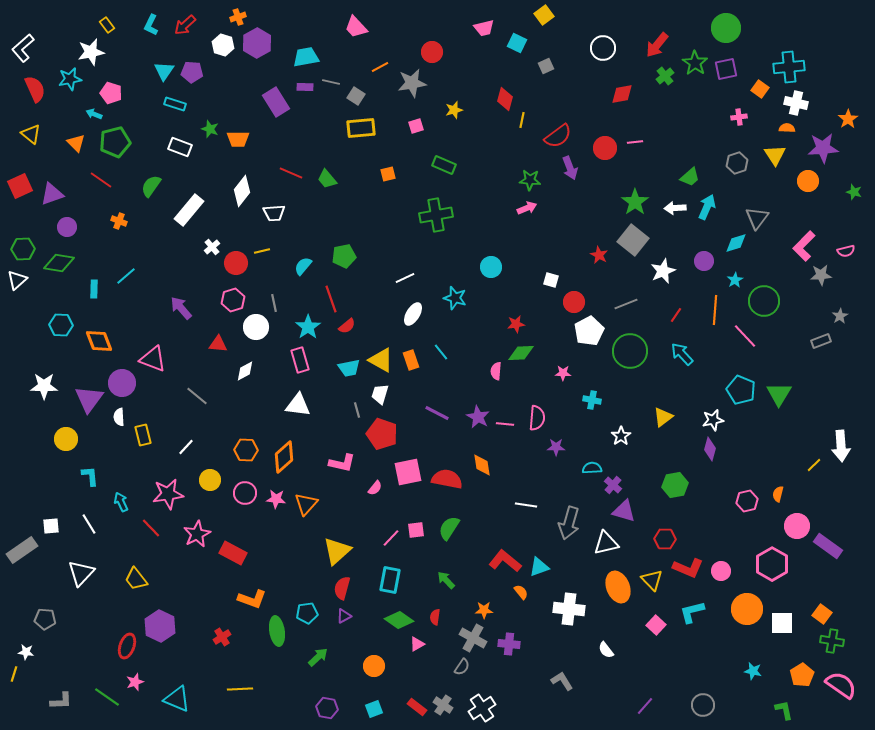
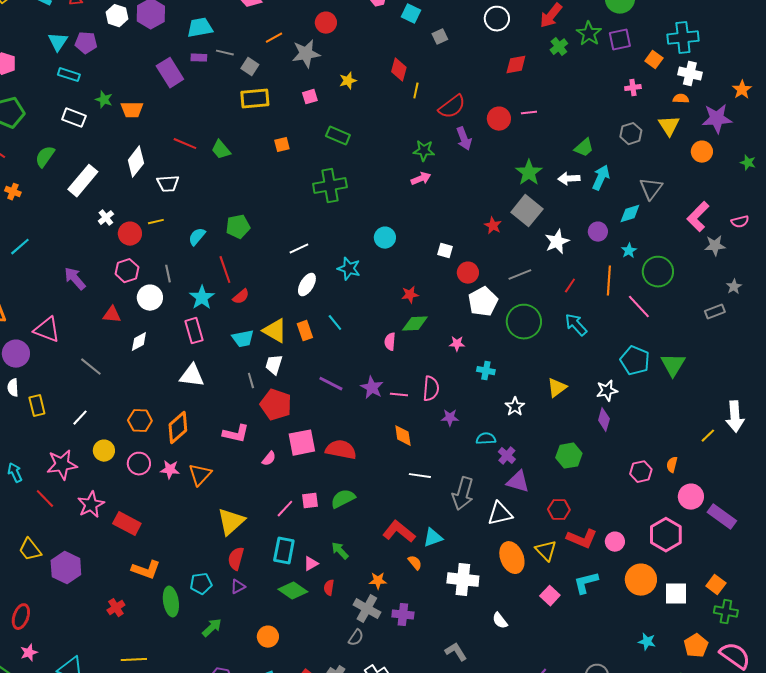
orange diamond: (482, 465) -> (403, 436), moved
green semicircle: (449, 528) -> (343, 499), turned 30
purple hexagon: (160, 626) -> (66, 568), moved
pink triangle: (417, 644) -> (311, 564), moved

